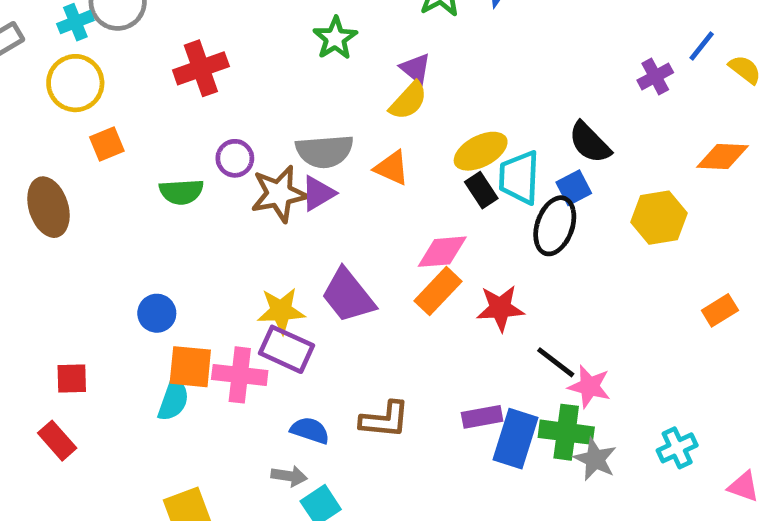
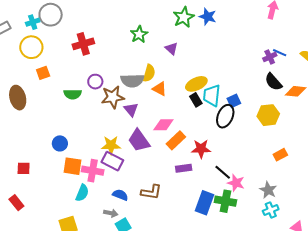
blue line: (702, 46) -> (280, 53), moved, turned 72
yellow semicircle: (408, 101) -> (149, 73), moved, turned -30
black semicircle: (590, 143) -> (273, 82), moved
purple triangle: (318, 193) -> (131, 110), moved, turned -42
pink diamond: (442, 252) -> (163, 125), moved
orange rectangle: (720, 310) -> (280, 155), moved
cyan semicircle: (173, 400) -> (82, 193), moved
purple rectangle: (482, 417) -> (184, 168), moved
red rectangle: (57, 441) -> (16, 203), moved
gray star: (595, 459) -> (268, 190), moved

